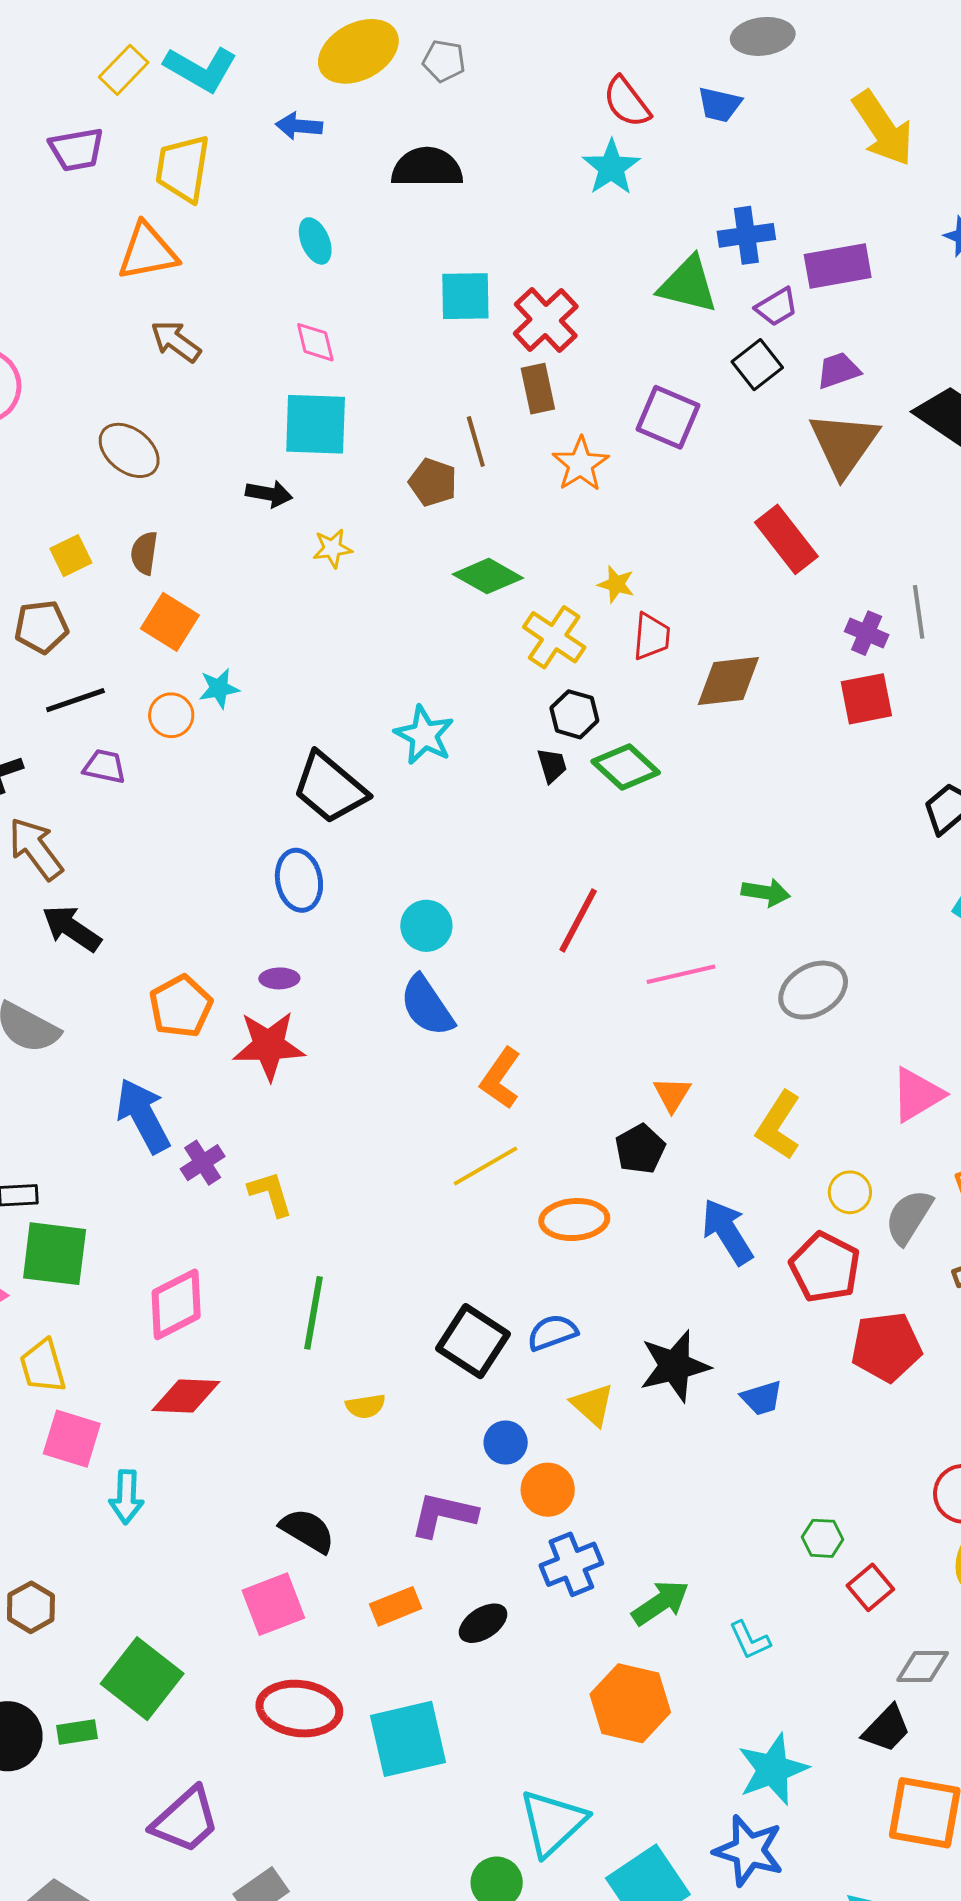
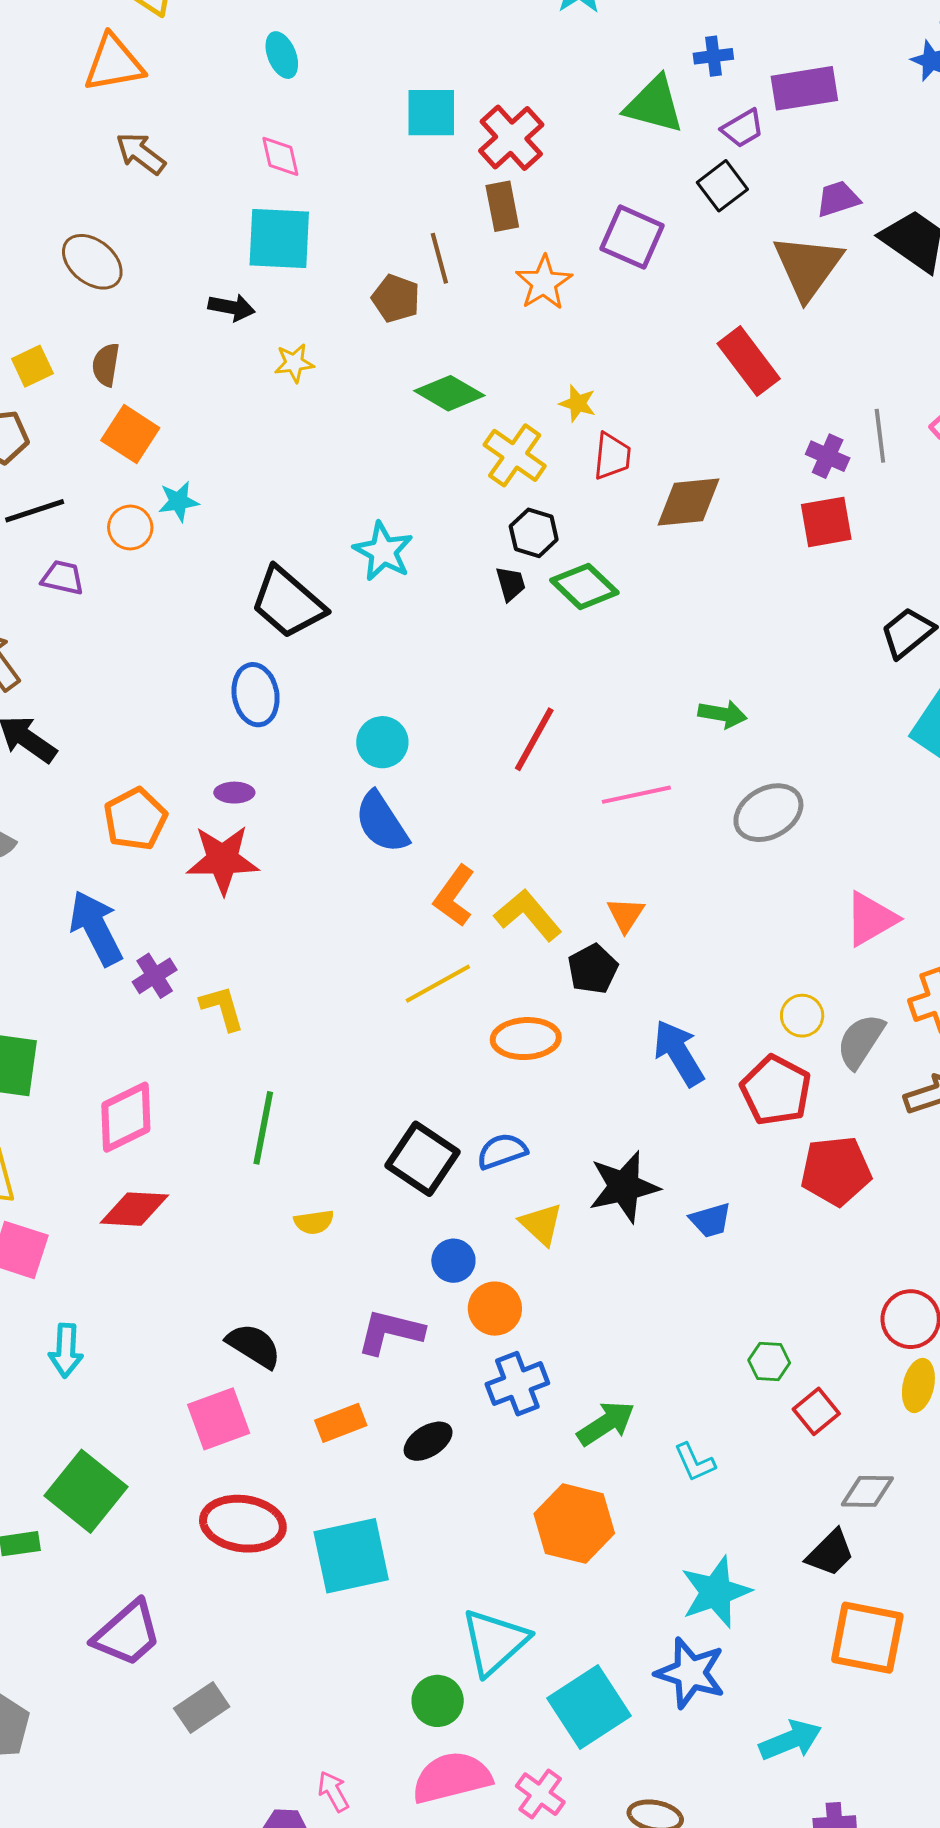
blue cross: (746, 235) -> (713, 56), size x0.7
purple trapezoid: (838, 370) -> (838, 199), moved
yellow L-shape: (779, 1125) -> (528, 915), moved, turned 106
cyan arrow: (126, 1497) -> (66, 1351), moved

